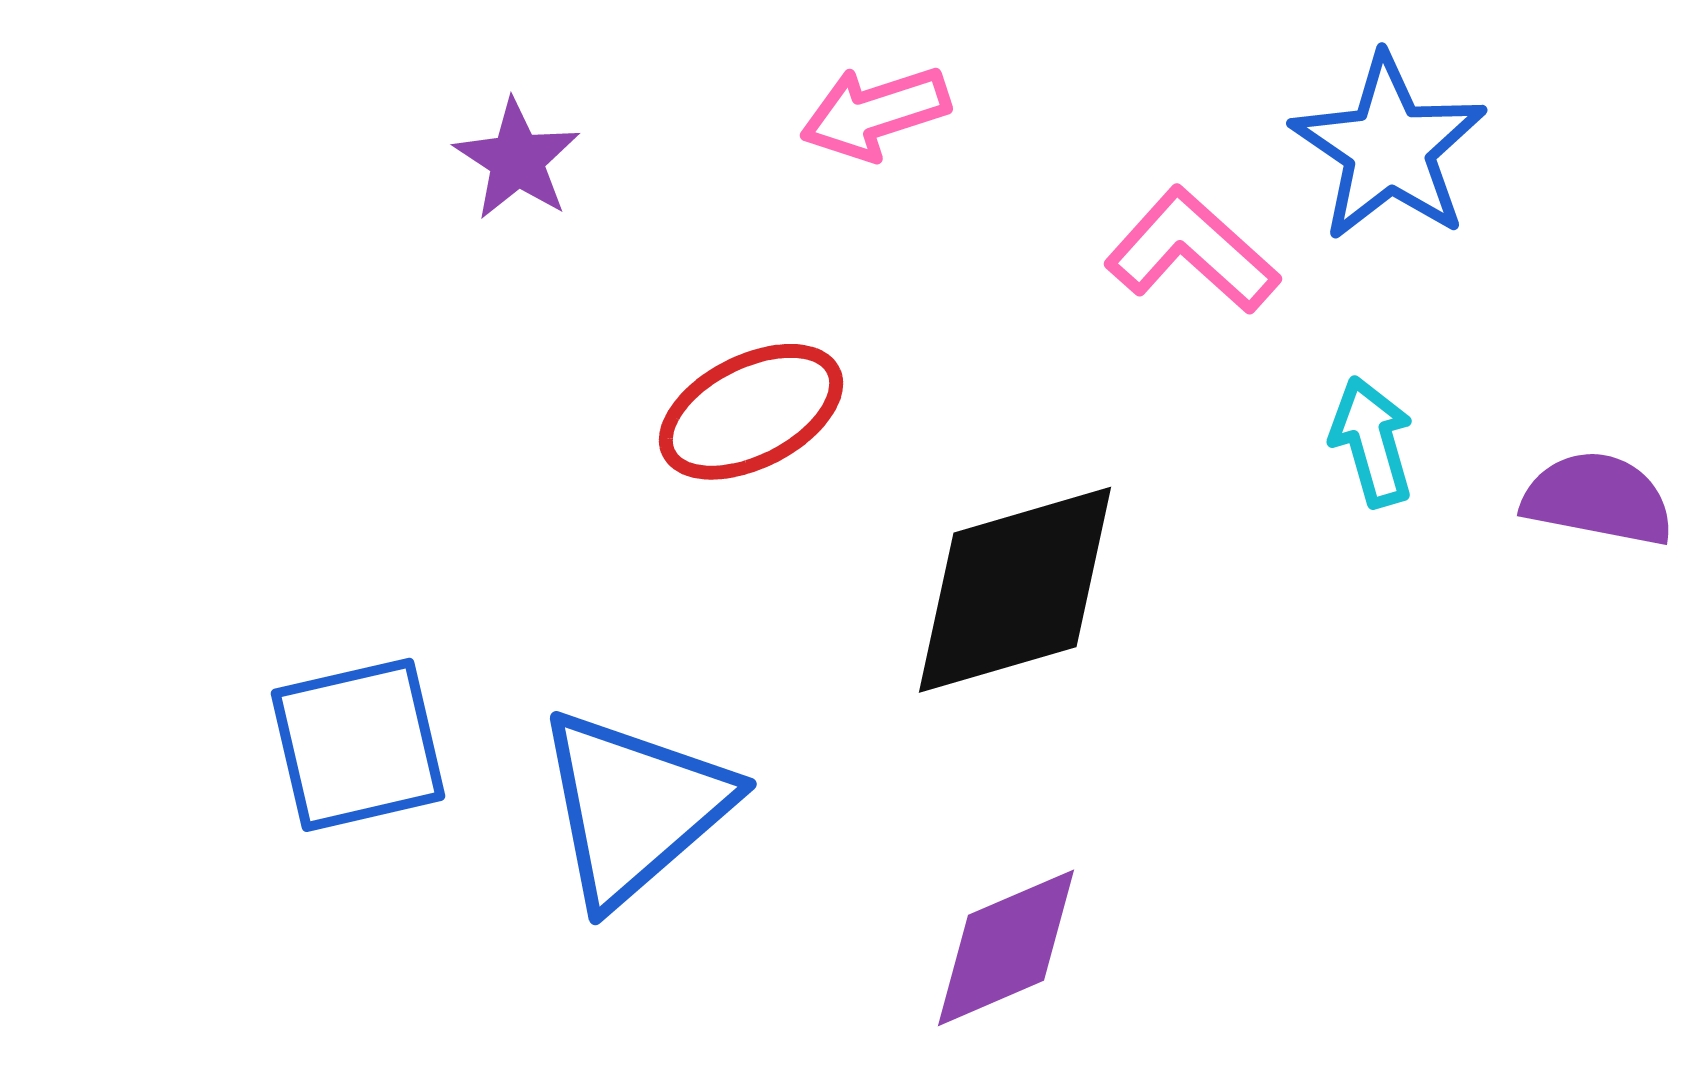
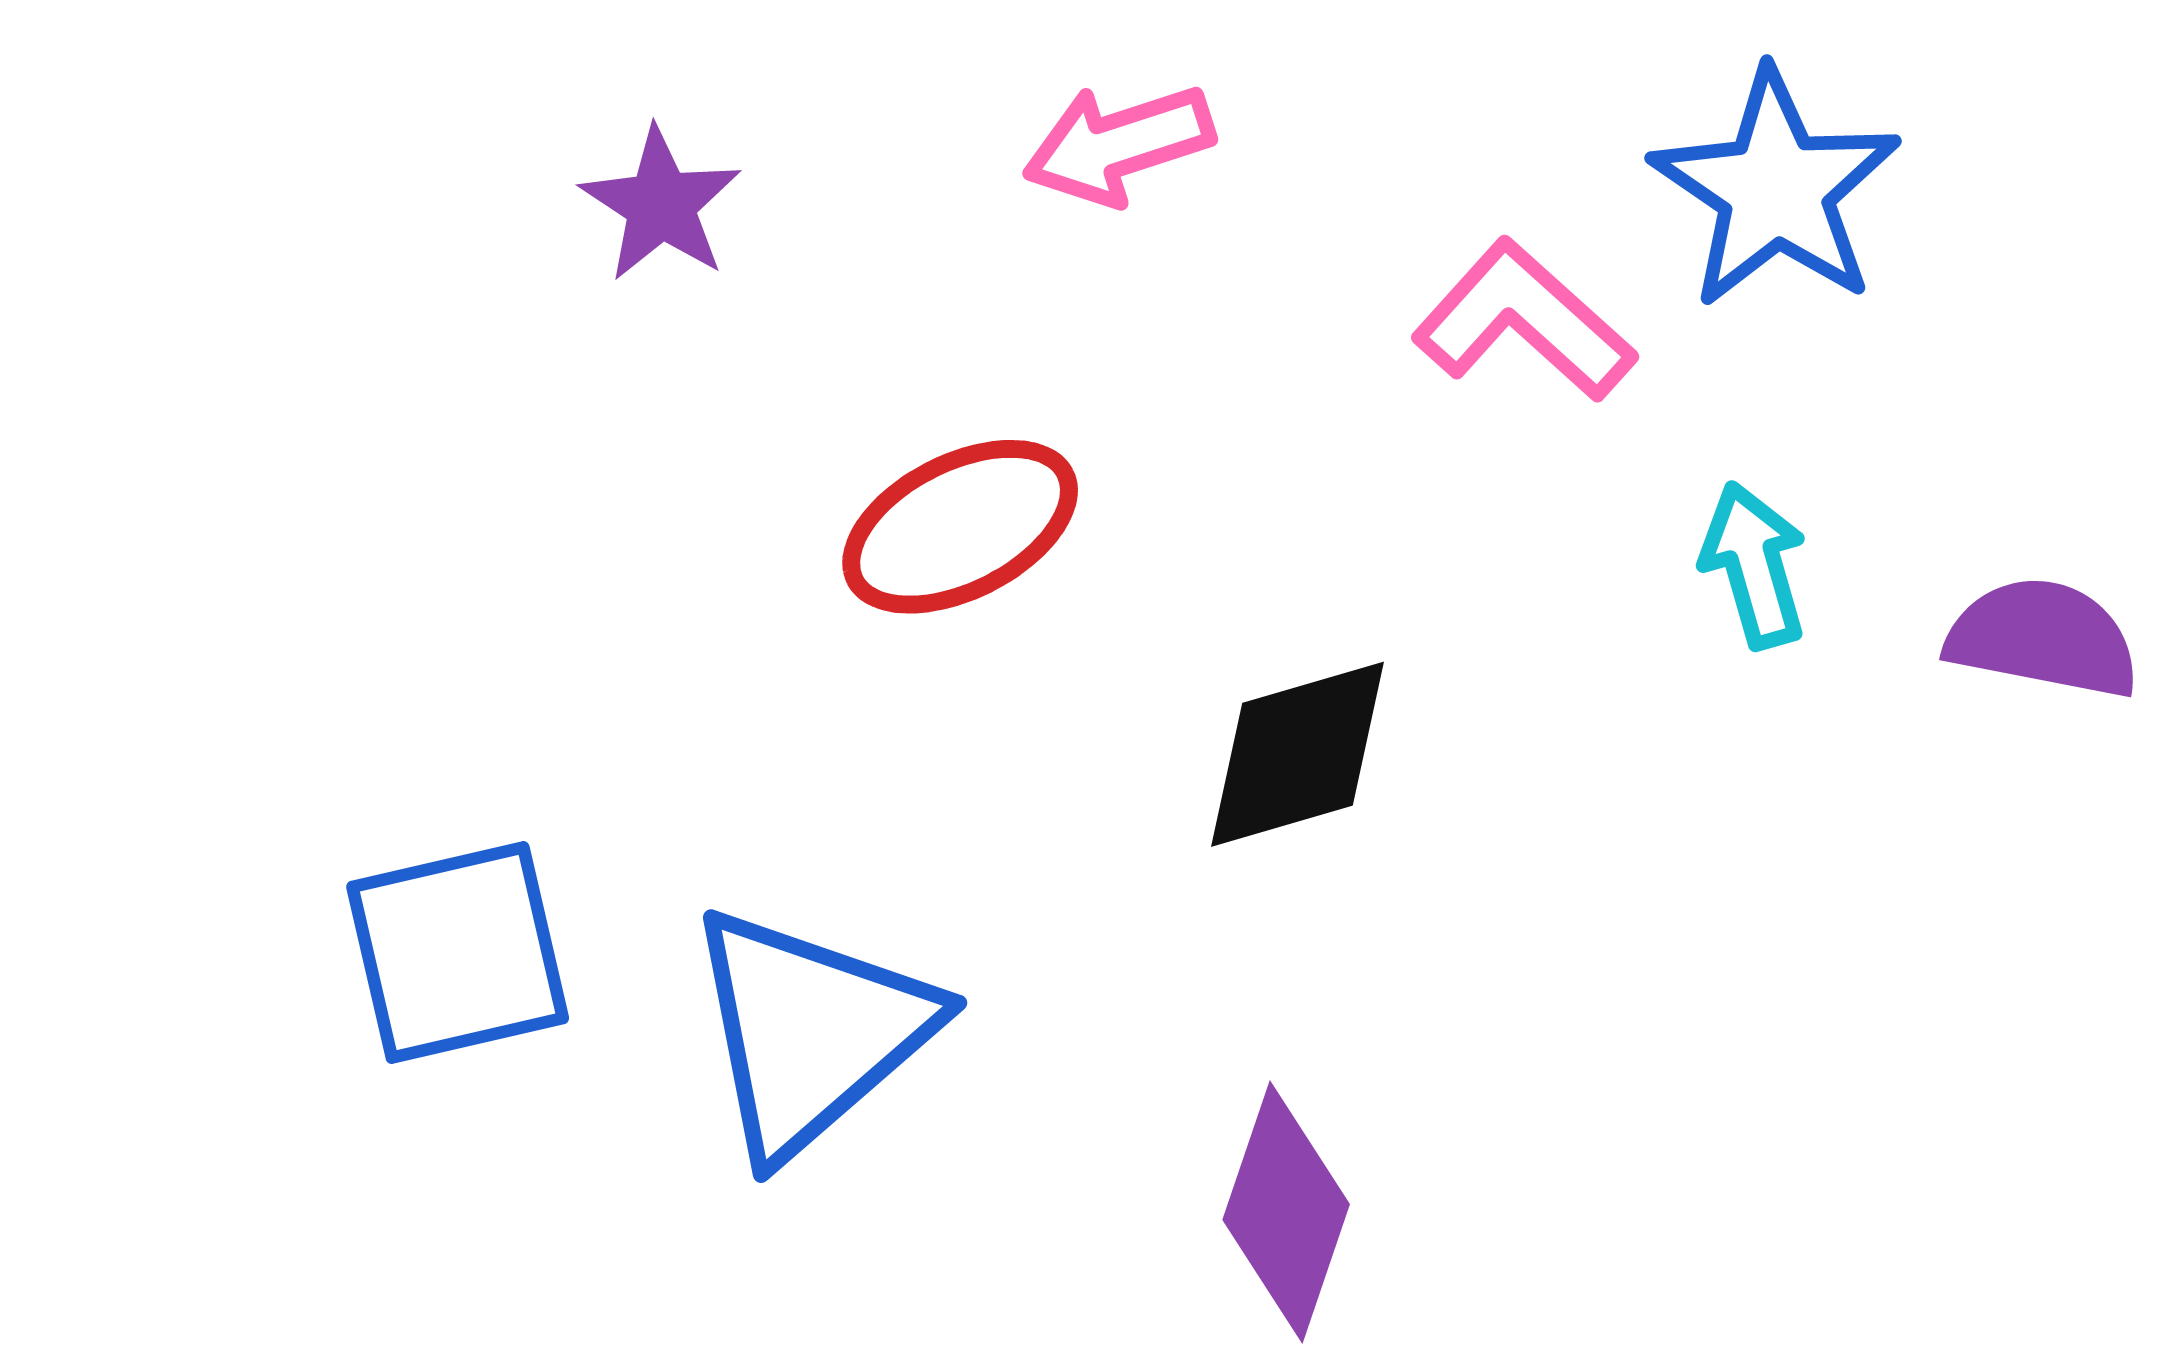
black diamond: (1015, 590) -> (1298, 754), size x0.7
purple diamond: (1006, 948) -> (1286, 1212), turned -48

